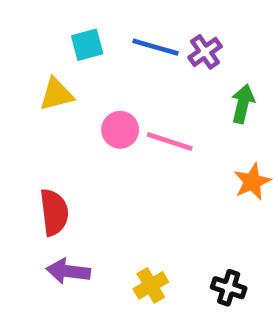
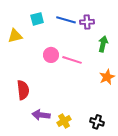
purple cross: (205, 52) -> (87, 22), turned 32
yellow triangle: (56, 94) -> (15, 36), moved
purple arrow: (68, 271) -> (41, 115), moved

